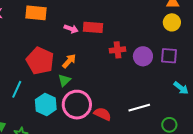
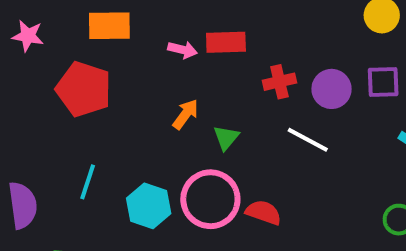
red pentagon: (40, 61) -> (84, 89), moved
green triangle: (64, 80) -> (226, 138), moved
white line: (139, 108) -> (308, 140), moved, turned 50

